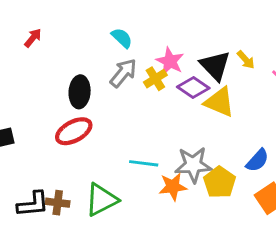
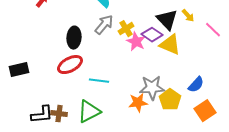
pink star: (170, 61) -> (136, 42), moved
cyan line: (144, 163) -> (99, 81), moved

